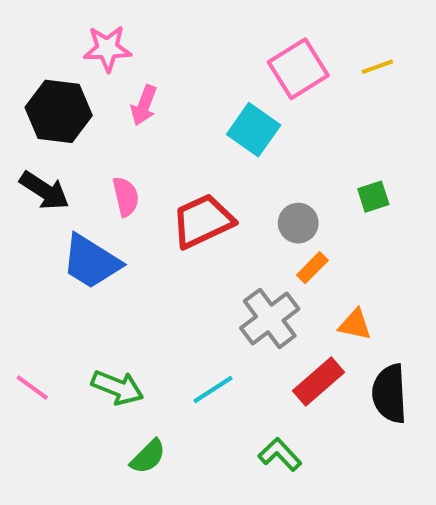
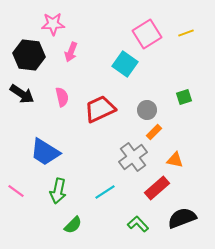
blue trapezoid: (91, 262) -> (45, 152), moved
green arrow: (118, 387) -> (58, 191), turned 80
black semicircle: (390, 394) -> (182, 218), moved, turned 72

